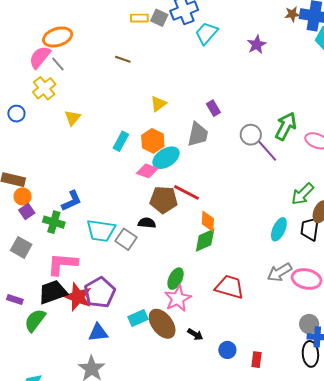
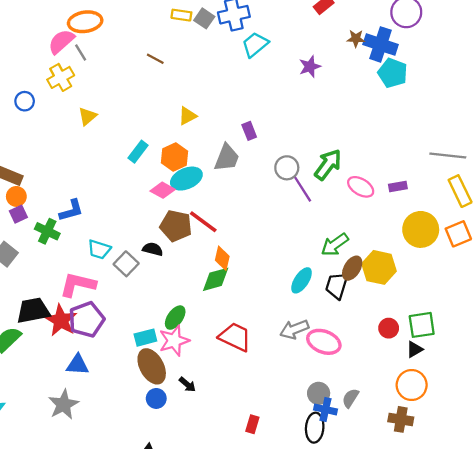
cyan trapezoid: (101, 230) -> (99, 249), size x0.7
pink L-shape: (62, 264) -> (78, 285), moved
cyan rectangle: (138, 318) -> (145, 338), moved
blue circle: (227, 350) -> (156, 398), moved

